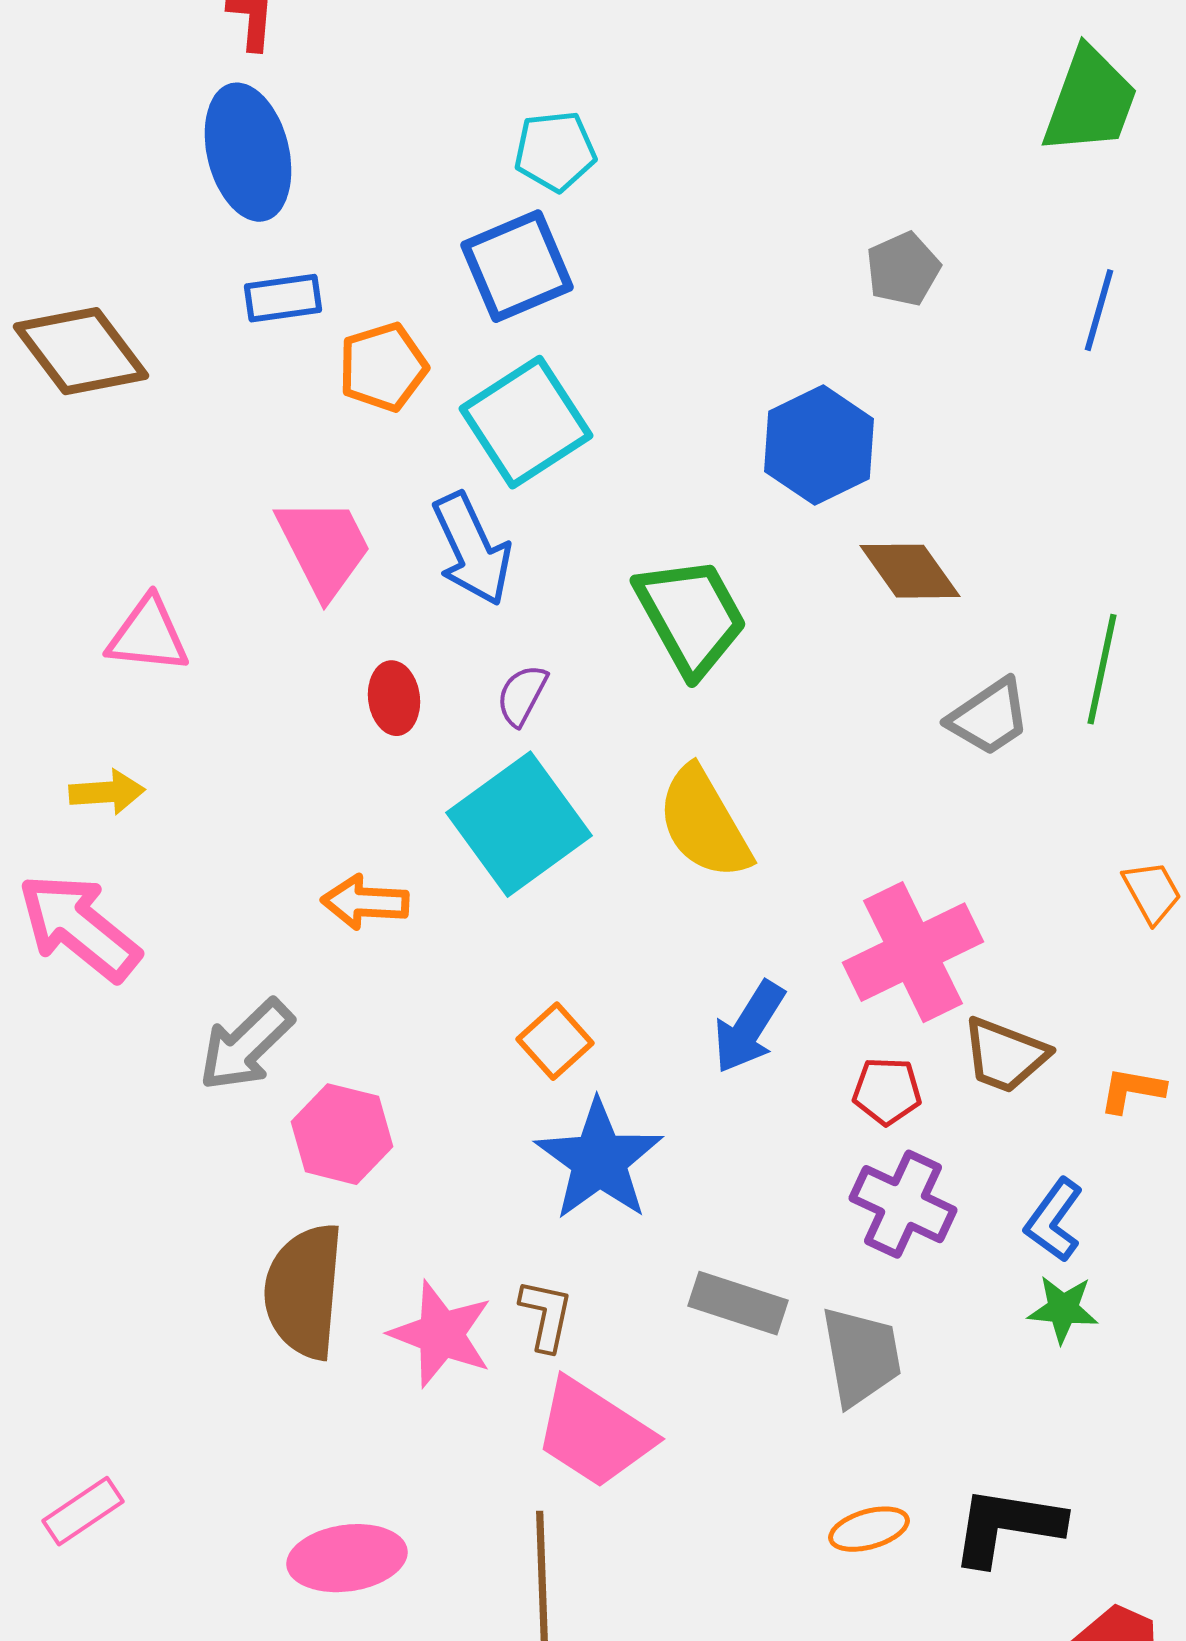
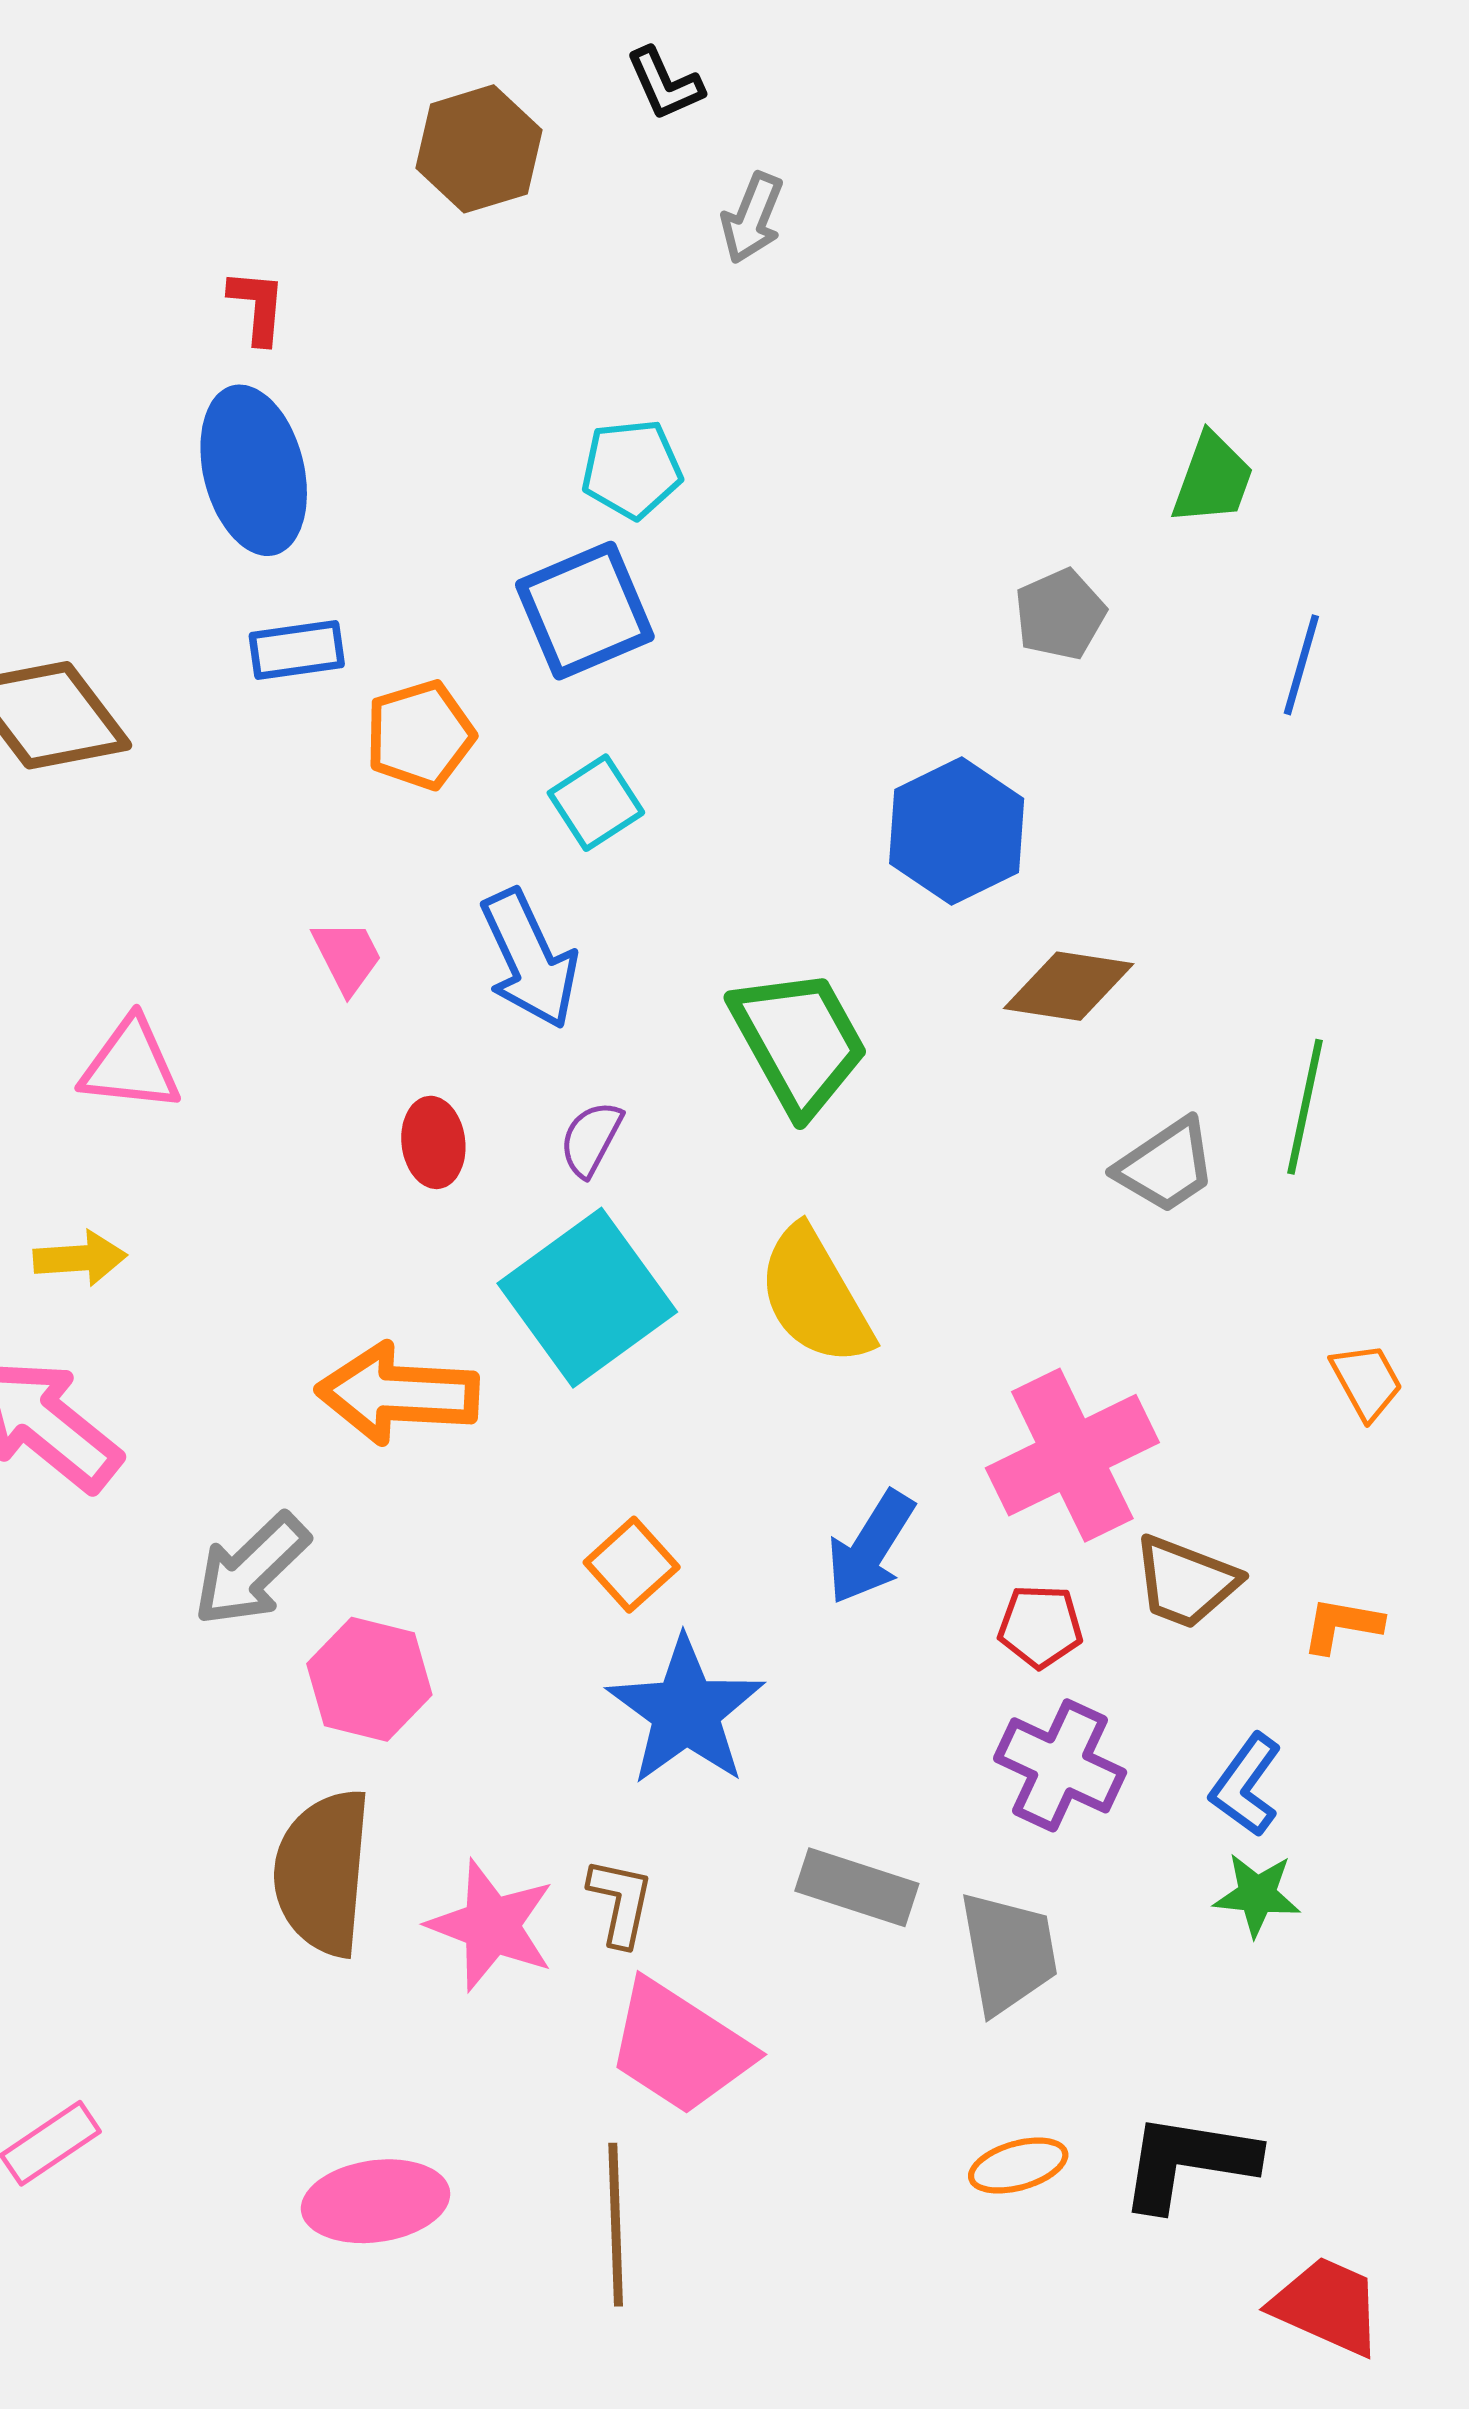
green trapezoid: (1090, 101) -> (1213, 479), moved, size x0.7
cyan square: (526, 422) -> (596, 803), size x0.6
pink trapezoid: (324, 547) -> (347, 957), size x0.6
brown diamond: (910, 571) -> (1069, 986), turned -46
orange arrow: (365, 902) -> (398, 1394), size x1.5

